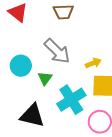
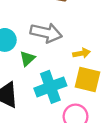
gray arrow: (57, 51) -> (46, 33), turned -44

